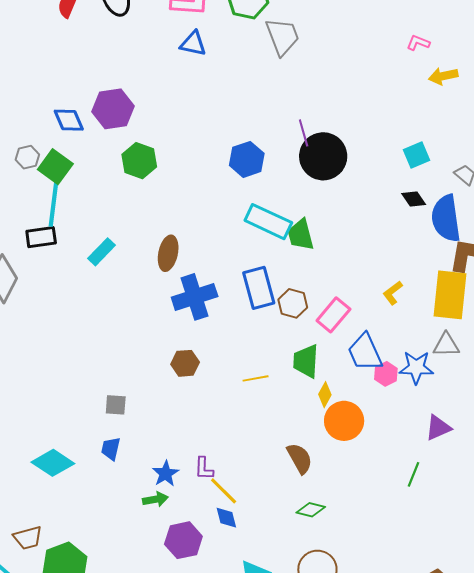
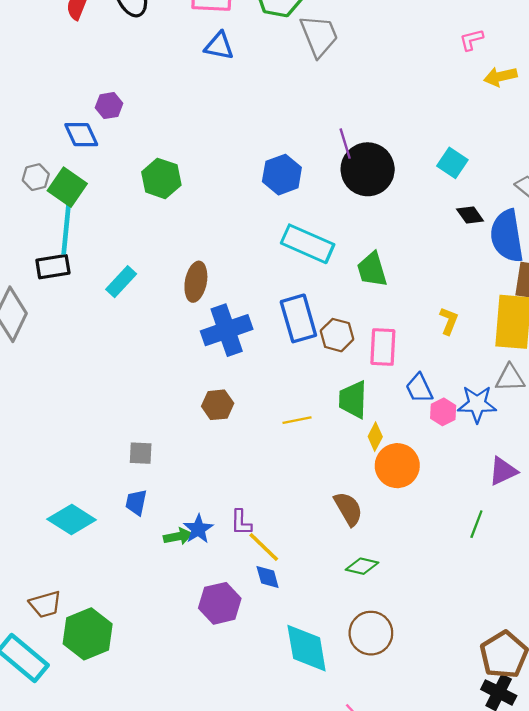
pink L-shape: (418, 43) -> (471, 40), turned -35
purple hexagon: (113, 109) -> (109, 106), moved, size x0.6
cyan square: (417, 155) -> (452, 163), moved, turned -32
green trapezoid: (301, 235) -> (372, 270), moved
yellow L-shape: (393, 293) -> (449, 321), turned 150
pink rectangle: (333, 315) -> (383, 347), turned -36
blue trapezoid: (365, 352) -> (419, 388), size x0.7
green arrow: (155, 499) -> (178, 536), moved

